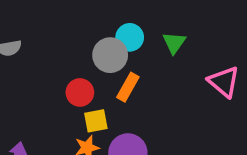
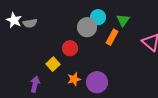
orange rectangle: (128, 87) -> (112, 37), moved
yellow square: (96, 121) -> (53, 64), moved, turned -32

